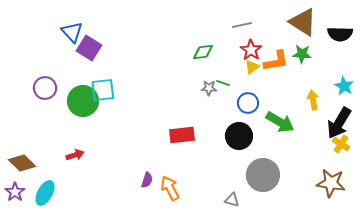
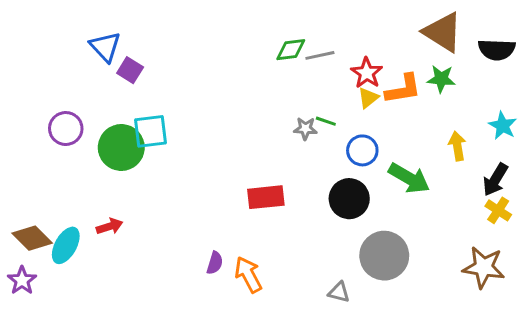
gray line: (242, 25) -> (320, 55), moved
purple square: (89, 48) -> (130, 70), size x0.7
green diamond: (203, 52) -> (291, 50), moved
black arrow: (339, 123) -> (495, 180), size x0.7
cyan ellipse: (45, 193) -> (66, 245), moved

